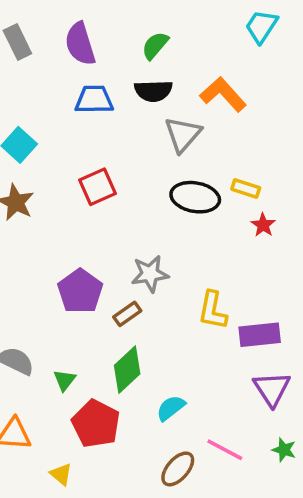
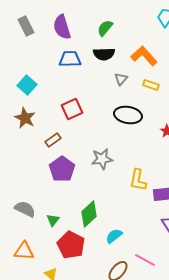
gray triangle: (183, 134) -> (121, 79), size x0.6
yellow rectangle: (246, 188) -> (151, 85), moved
brown rectangle: (127, 314) -> (53, 140), moved

